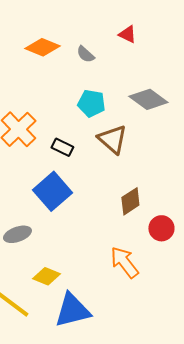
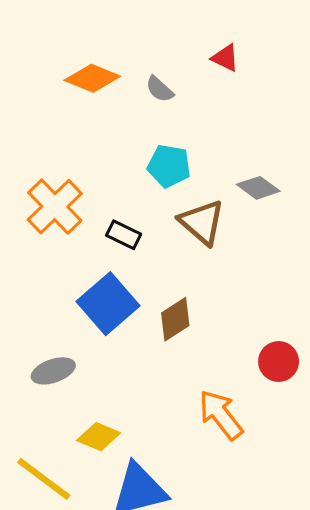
gray diamond: (148, 99) -> (258, 188), moved, size x0.7
brown diamond: (130, 201) -> (175, 319), moved

